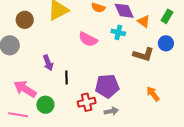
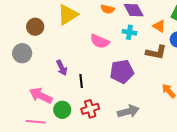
orange triangle: (144, 21) -> (159, 26), moved
purple pentagon: (107, 86) -> (122, 72), moved
red cross: (87, 102) -> (90, 109), moved
gray arrow: (111, 111) -> (128, 111), size x1.5

